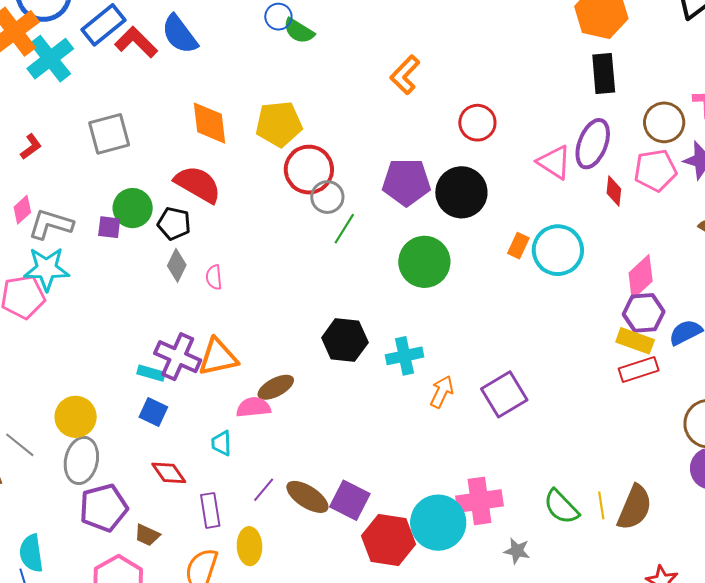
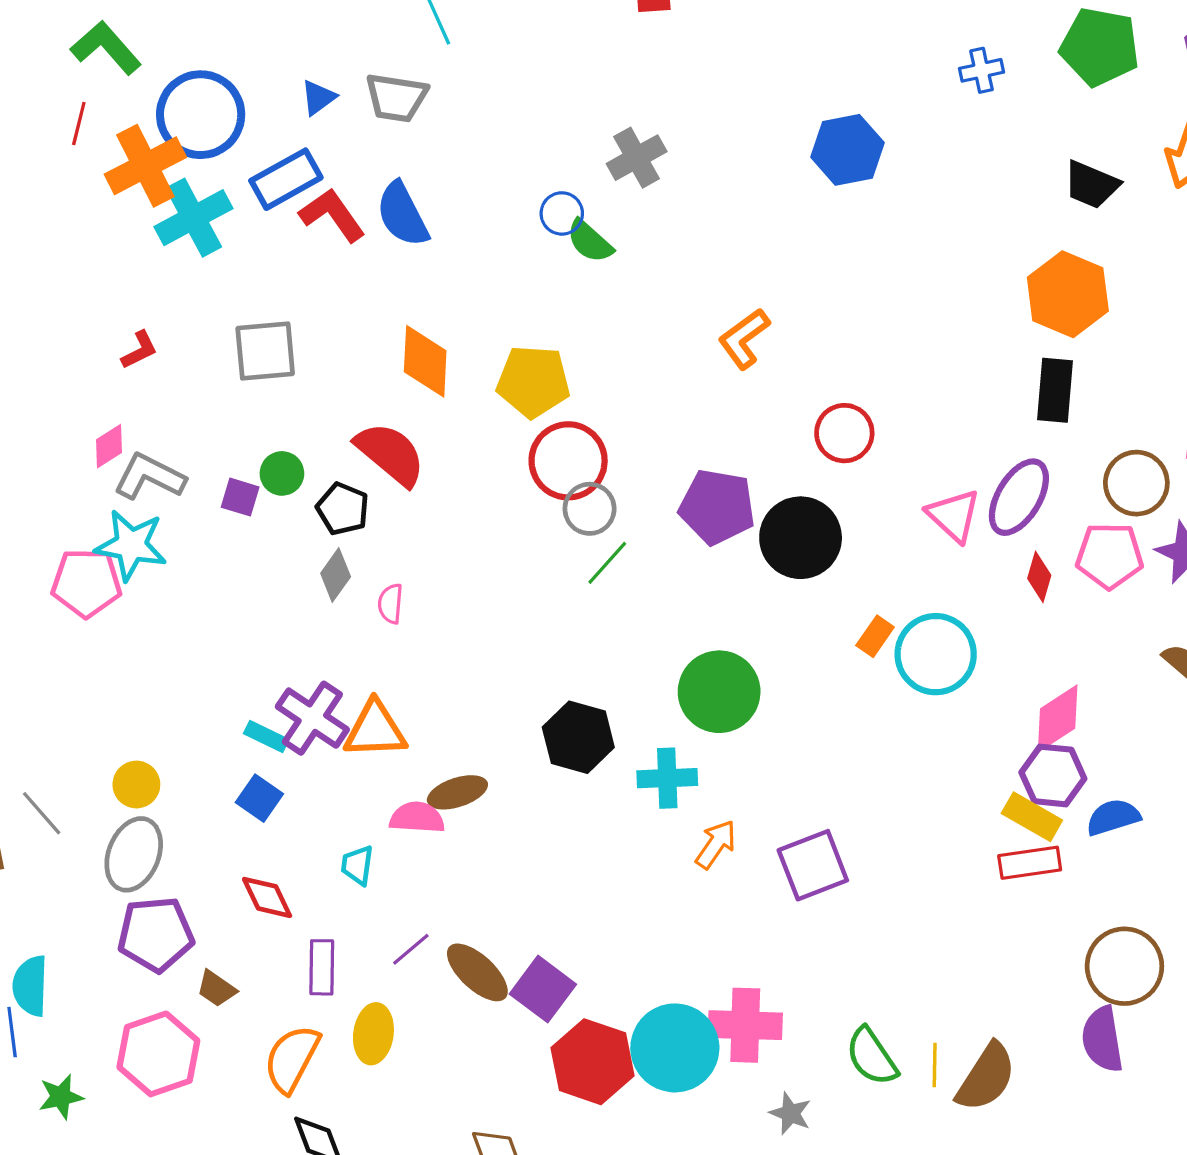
green circle: (133, 208) -> (282, 473), size x0.7
green circle: (424, 262) -> (719, 692), moved
yellow circle: (76, 417) -> (136, 785), size x0.7

